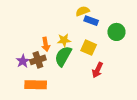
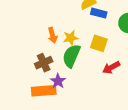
orange arrow: (46, 44) -> (53, 35), moved
purple star: (23, 61) -> (58, 81), moved
red arrow: (97, 70) -> (111, 68), turned 42

